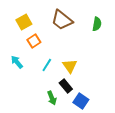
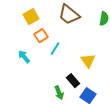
cyan line: (47, 65) -> (55, 49), moved
yellow triangle: (70, 66) -> (88, 61), moved

